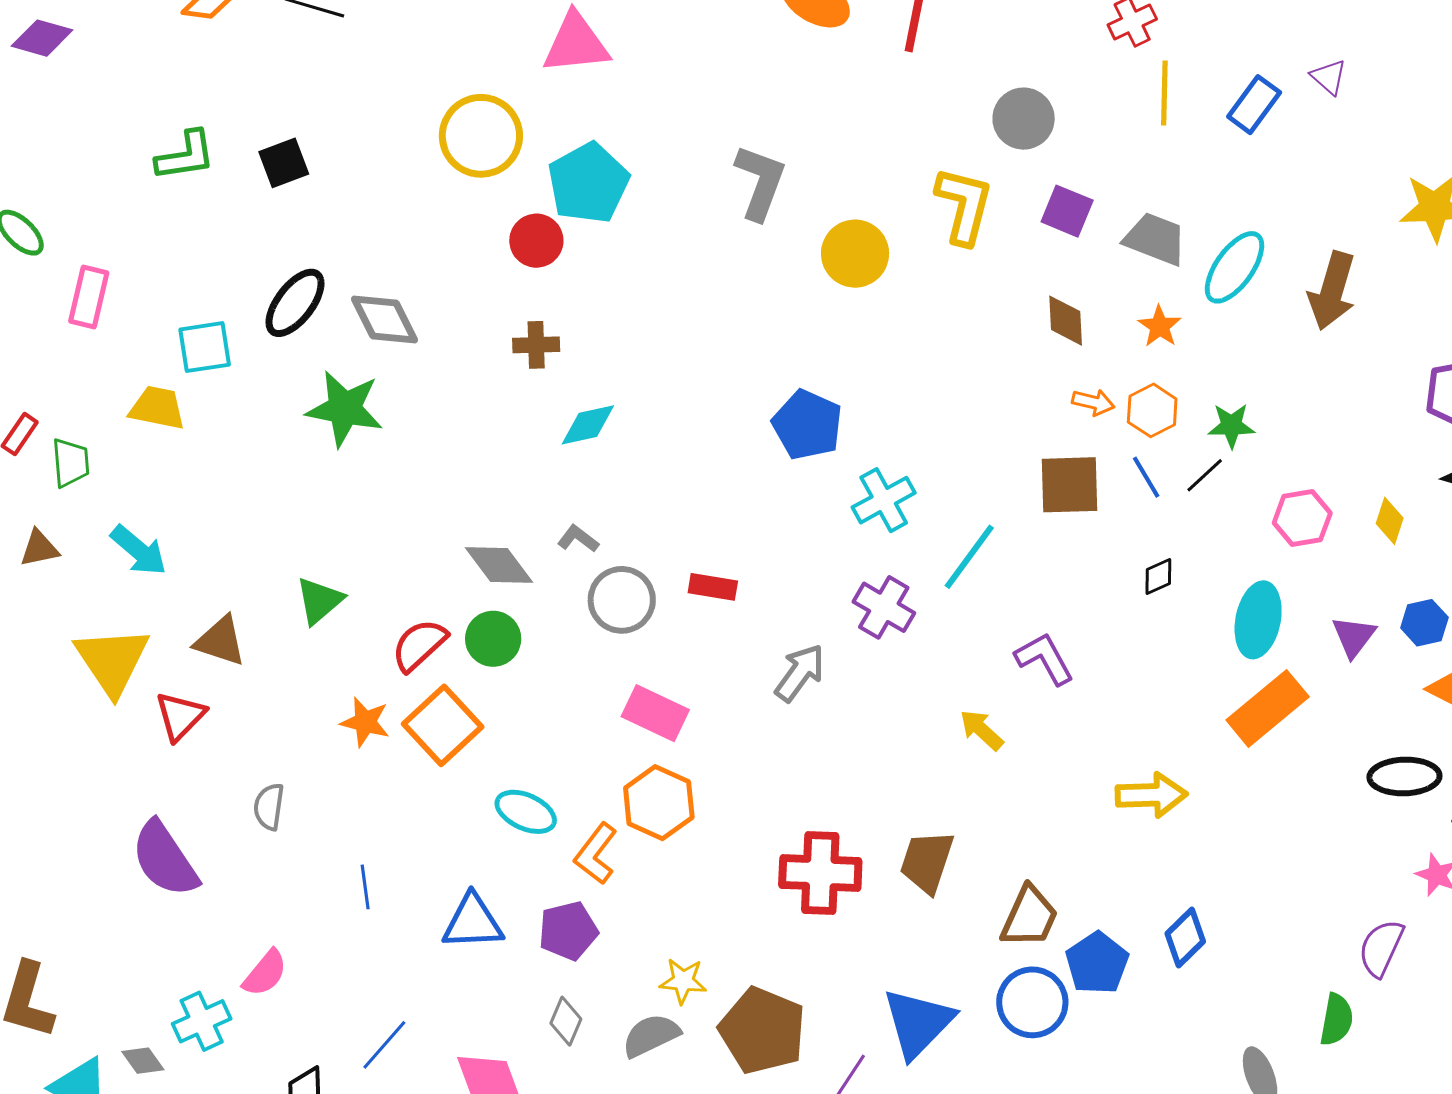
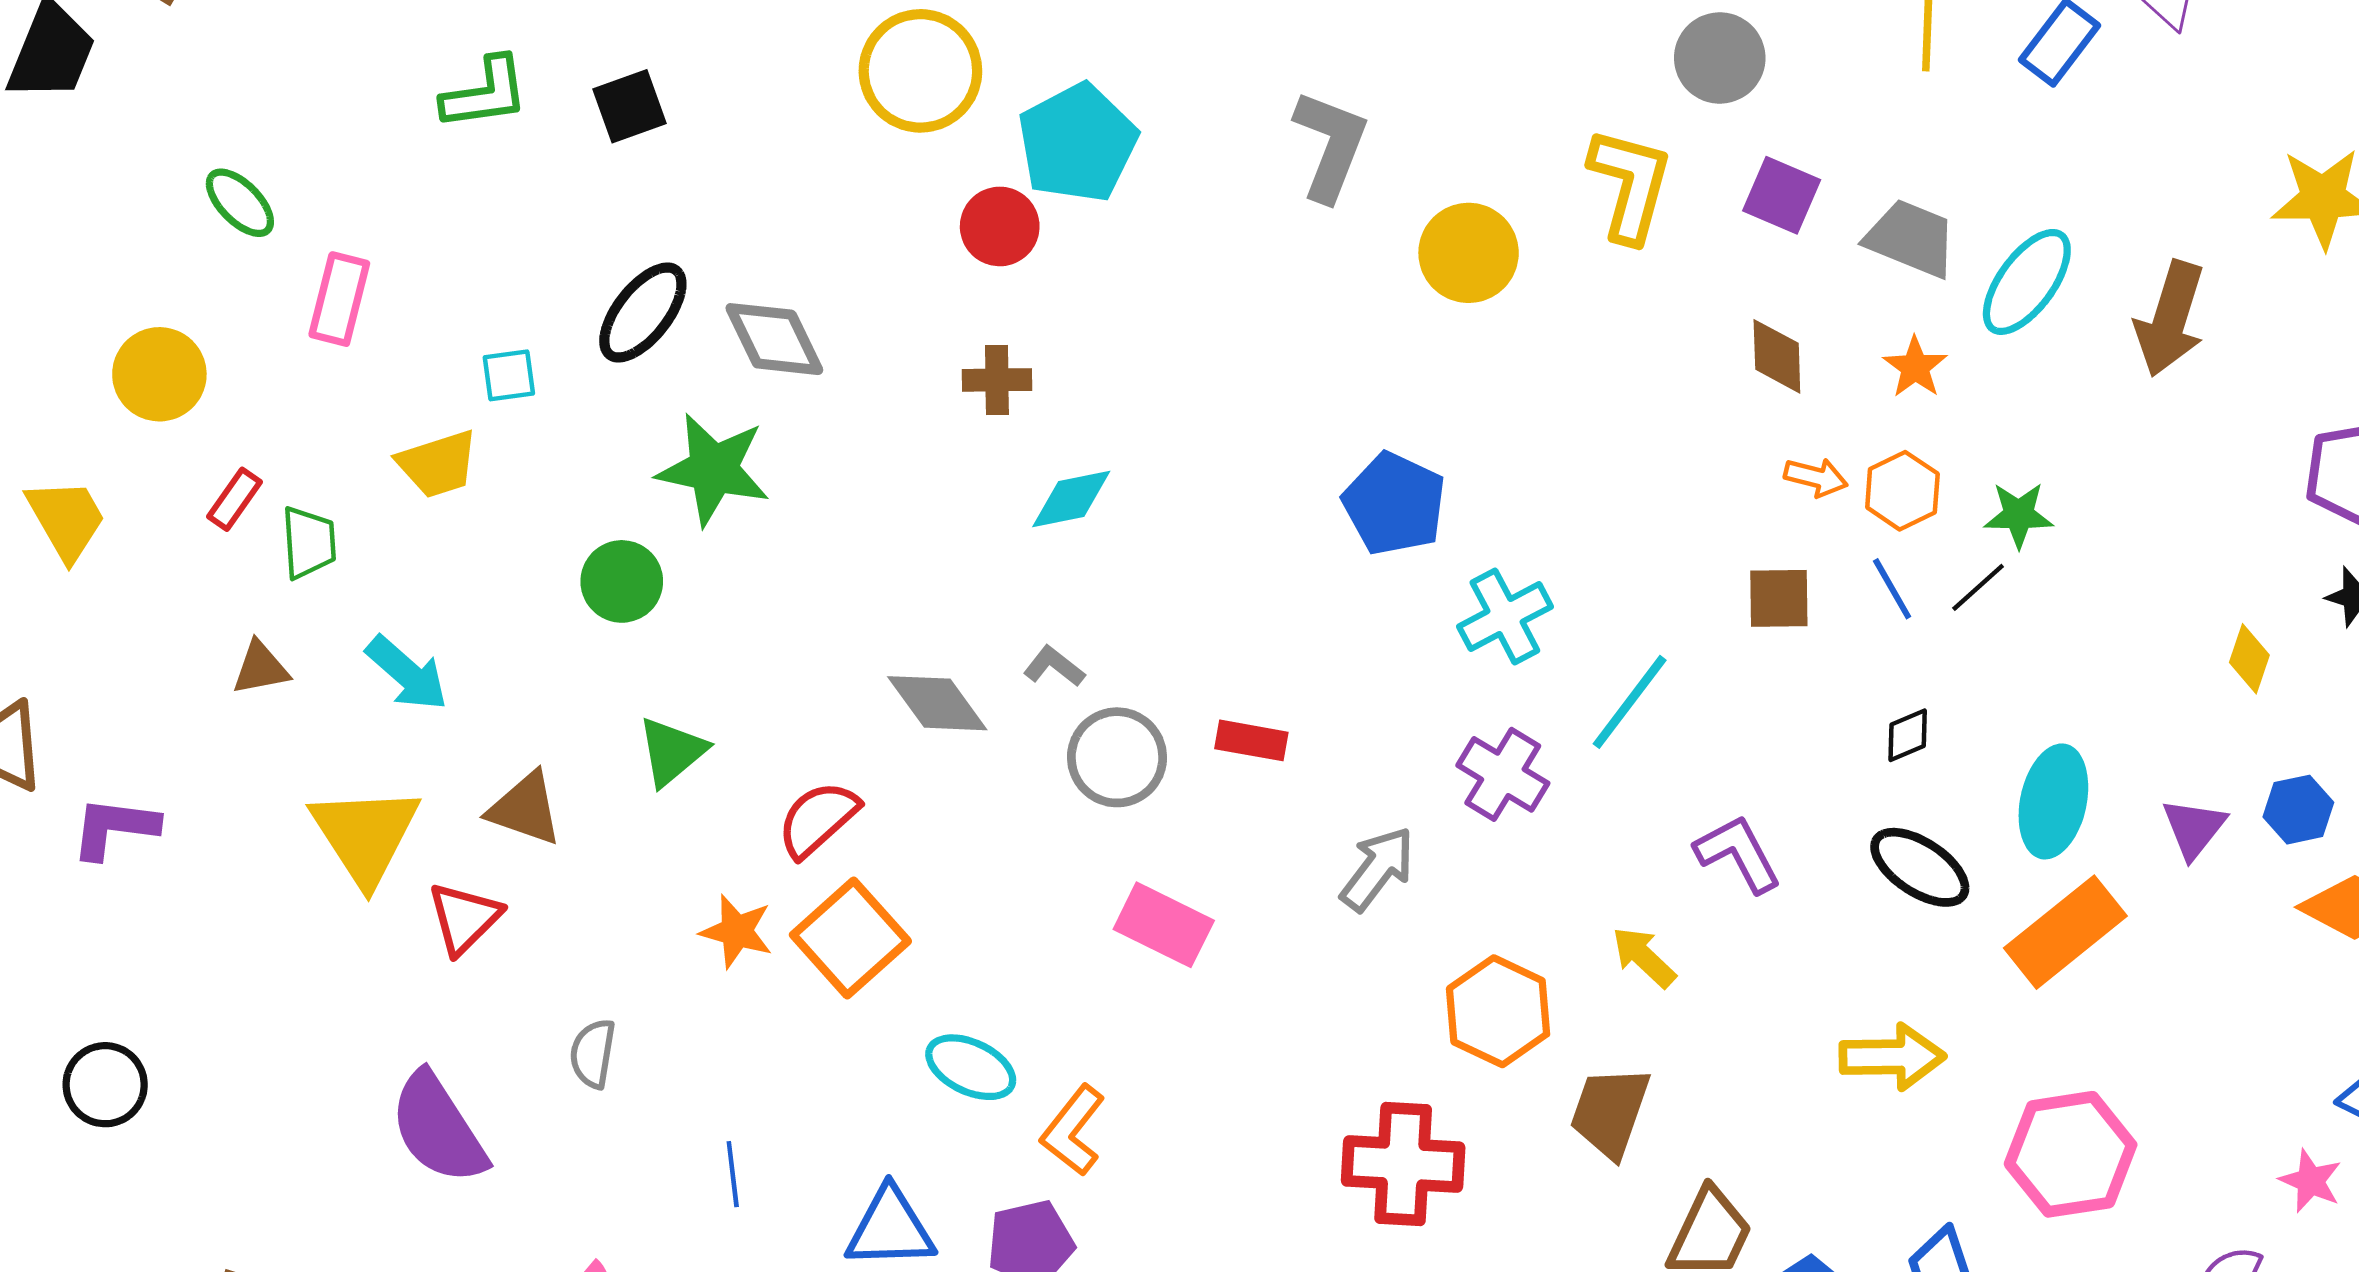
cyan square: (205, 347) -> (509, 375), size x0.7
yellow trapezoid: (157, 408) -> (438, 464), turned 150
brown square: (1069, 485) -> (1779, 598), size x0.7
pink hexagon: (1302, 518) -> (2071, 1154), moved, size x1.5
green circle: (493, 639) -> (622, 581), moved
black ellipse: (1404, 776) -> (1920, 867), moved, turned 34
orange hexagon: (659, 803) -> (1498, 1011), moved
brown trapezoid: (927, 862) -> (1610, 1112), moved

